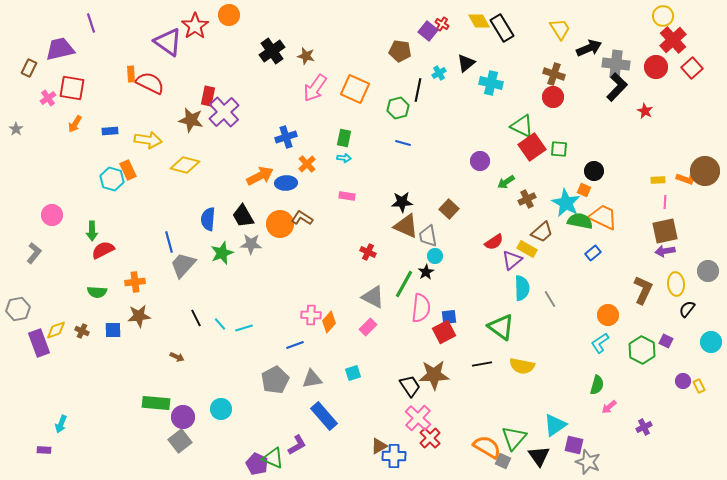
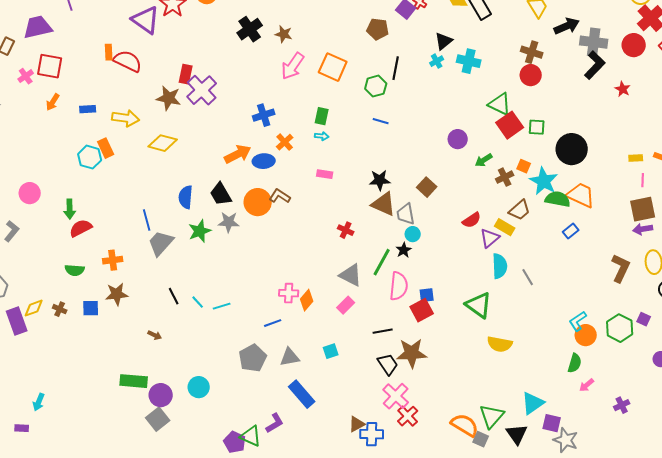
cyan cross: (439, 73) -> (437, 61), moved
black circle: (594, 171) -> (572, 149), size x1.6
orange square: (584, 190) -> (524, 166), moved
orange circle: (608, 315) -> (586, 335), moved
black line: (482, 364) -> (383, 331), moved

